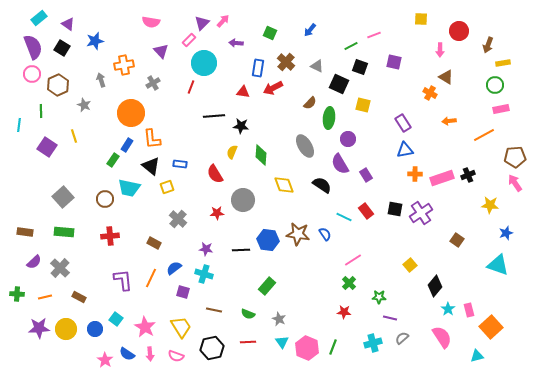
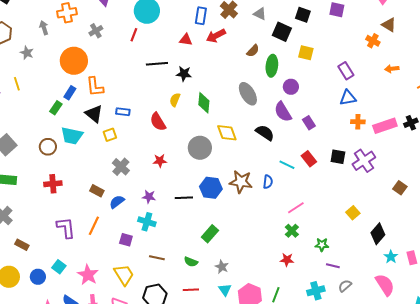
gray circle: (243, 200) -> (200, 148), moved
blue semicircle: (325, 234) -> (268, 182), turned 40
blue semicircle: (174, 268) -> (117, 202), moved

